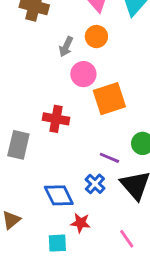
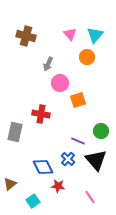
orange circle: (96, 37) -> (87, 57), moved
orange square: (109, 99) -> (78, 100), size x0.7
cyan square: (57, 243) -> (33, 201), moved, turned -32

